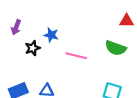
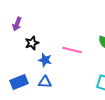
blue star: (51, 35) -> (45, 60), moved

